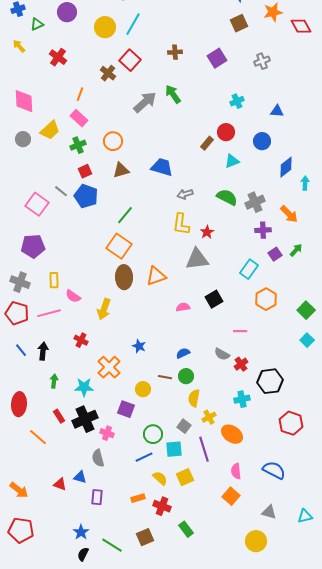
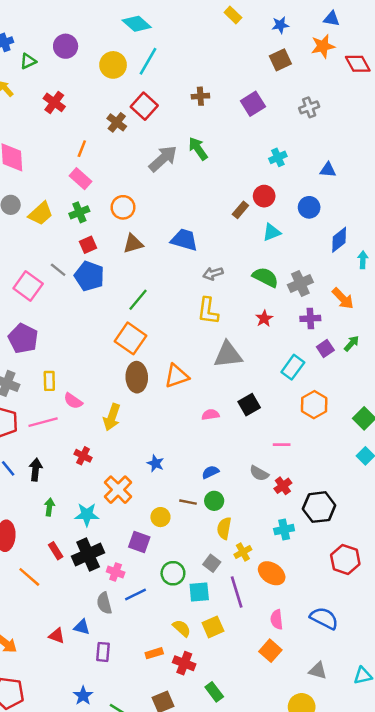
yellow trapezoid: (50, 130) -> (41, 214), moved
red star: (207, 232) -> (264, 318), moved
purple pentagon: (33, 246) -> (23, 338), turned 30
blue line: (144, 457) -> (135, 594), moved

